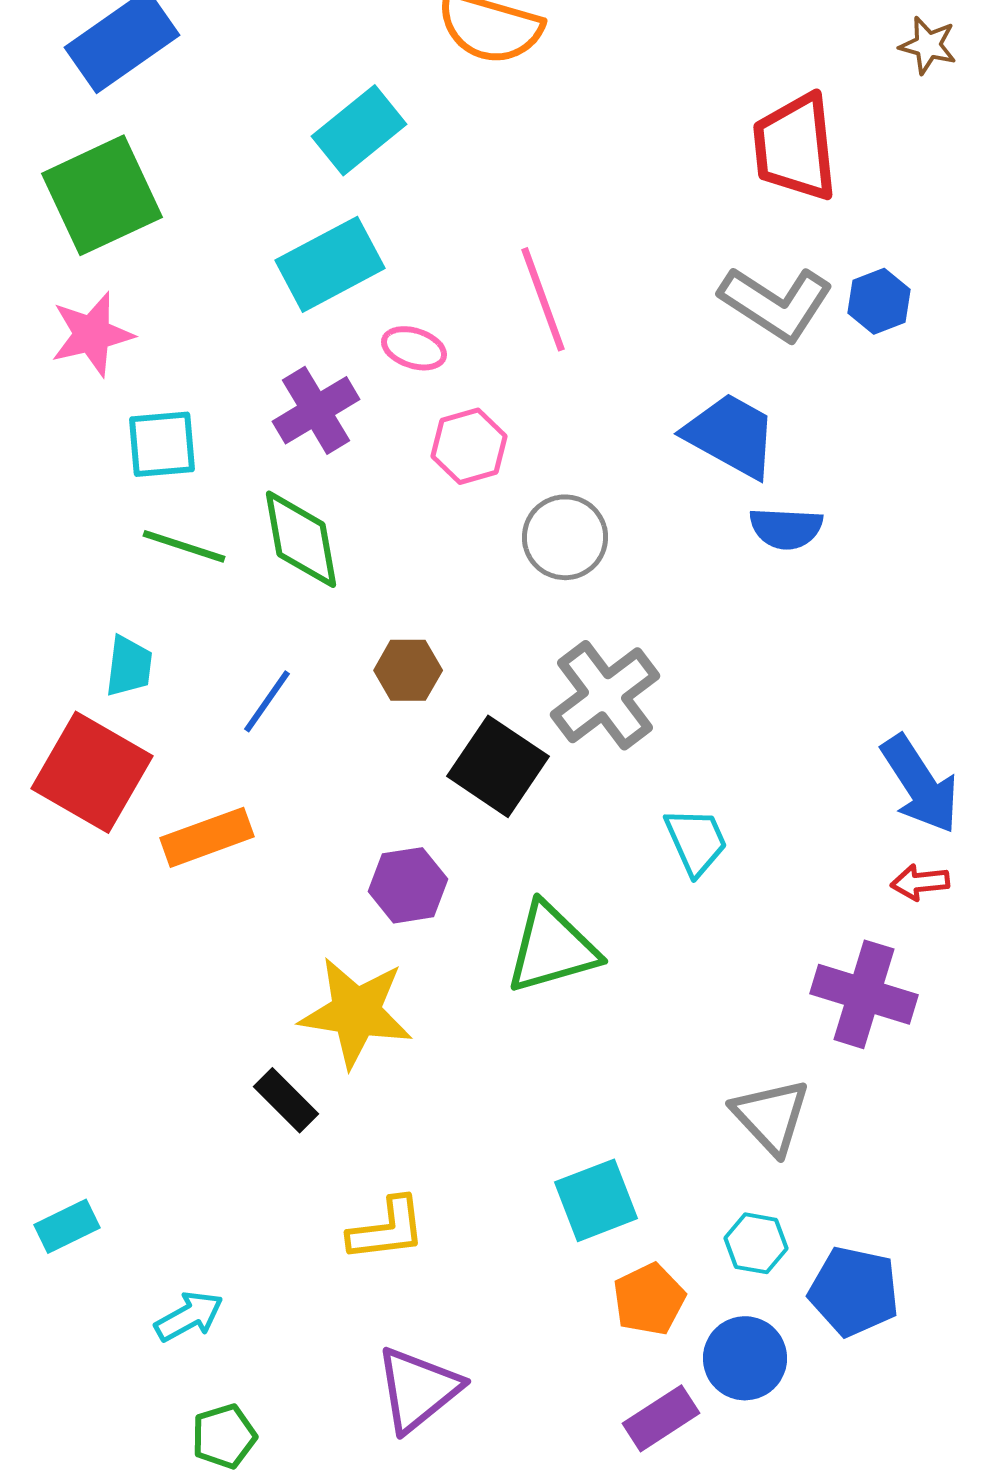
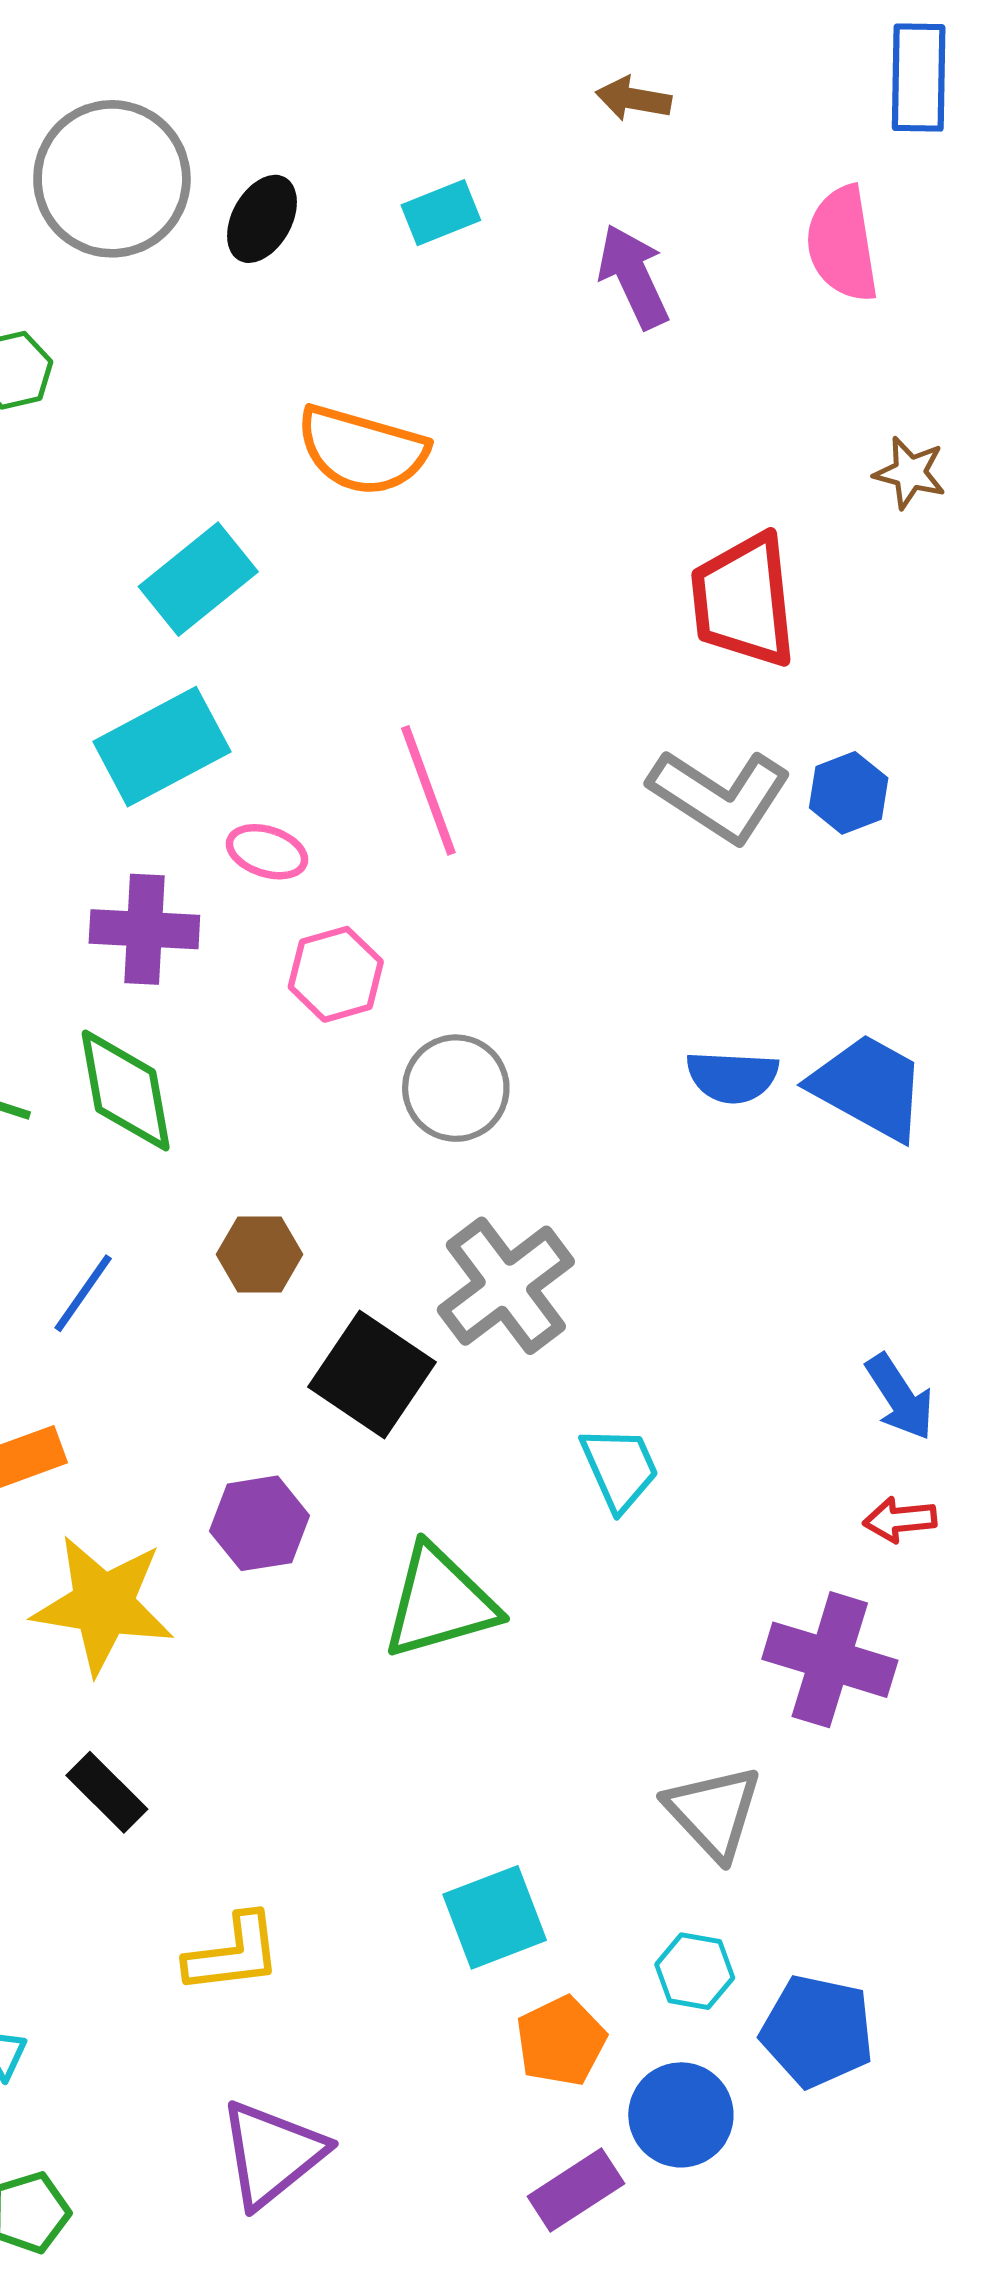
purple cross: (316, 410) -> (144, 929), turned 34
blue trapezoid: (731, 435) -> (869, 1087), moved
blue arrow: (920, 784) -> (900, 1397), size x0.7
yellow star: (356, 1012) -> (103, 1605), moved

